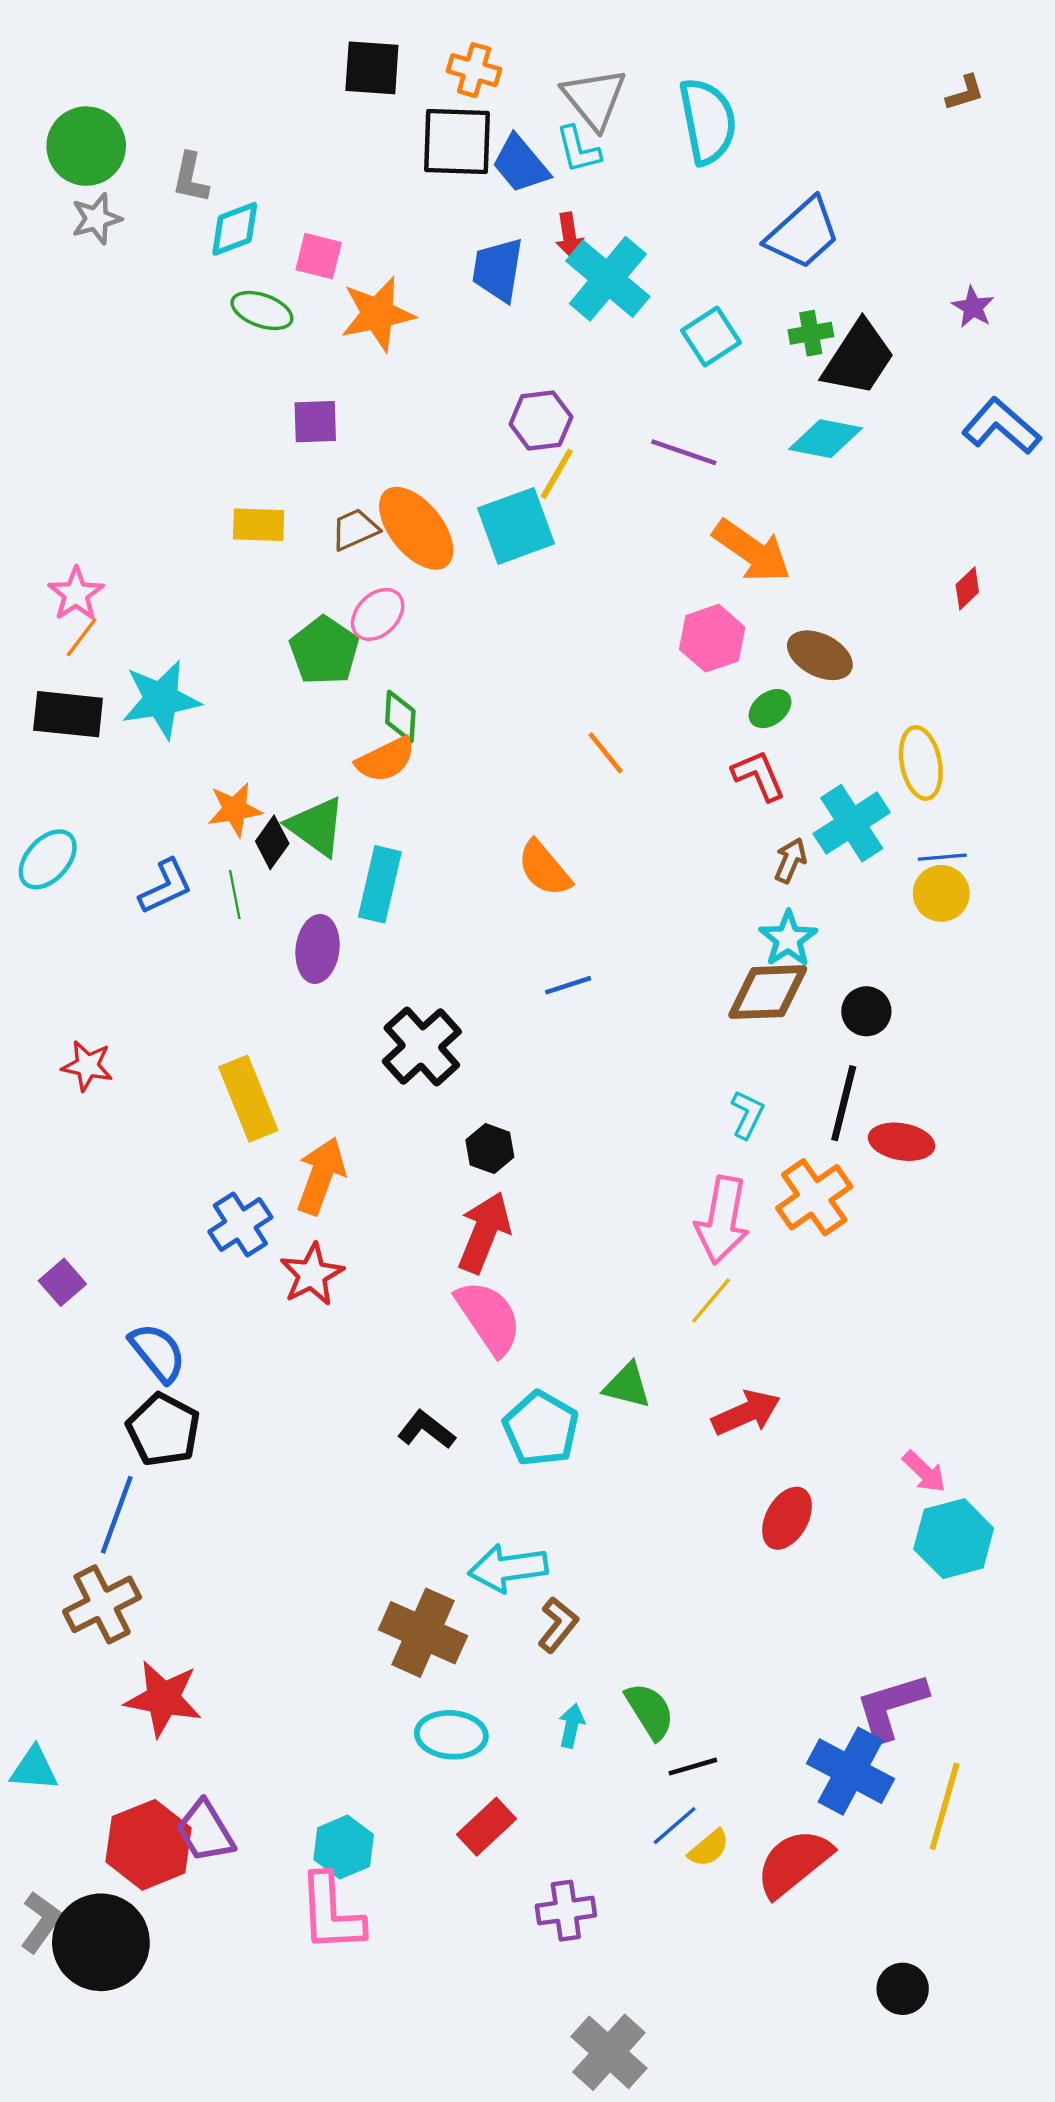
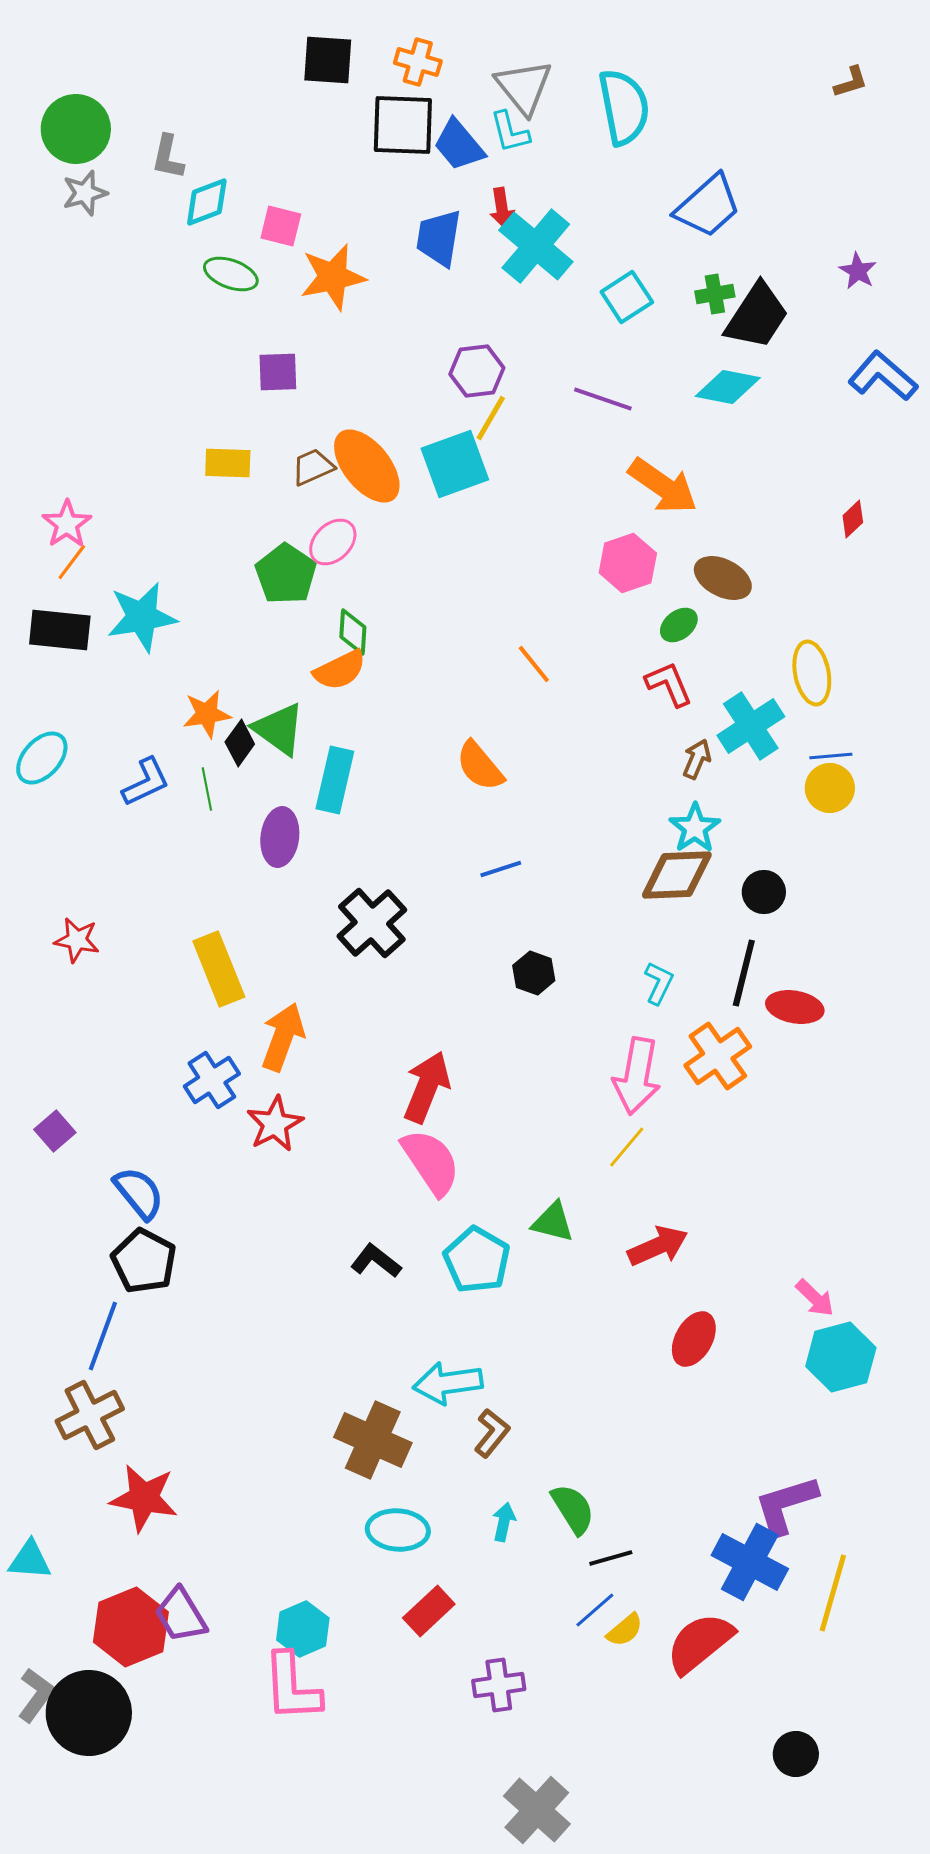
black hexagon: (490, 1149) -> (534, 973), moved

